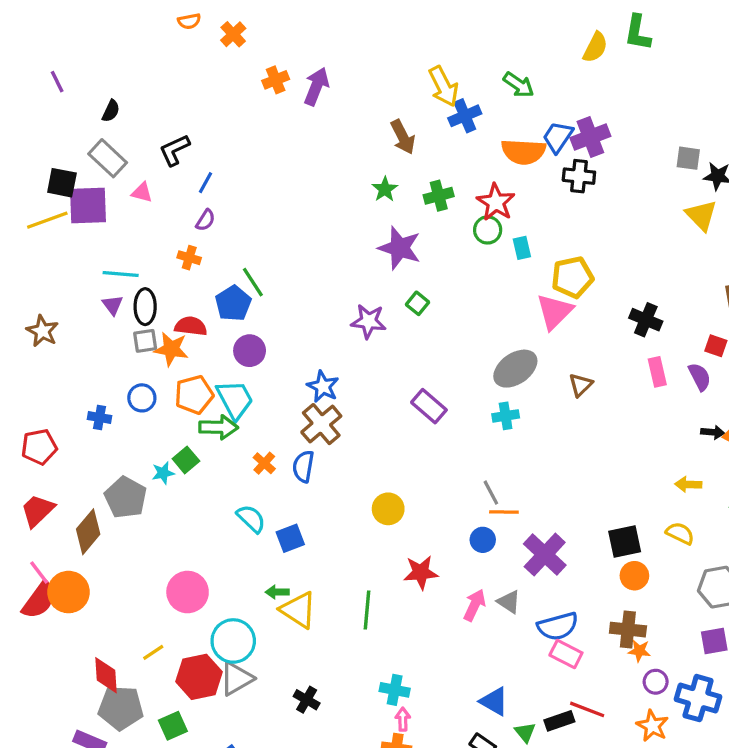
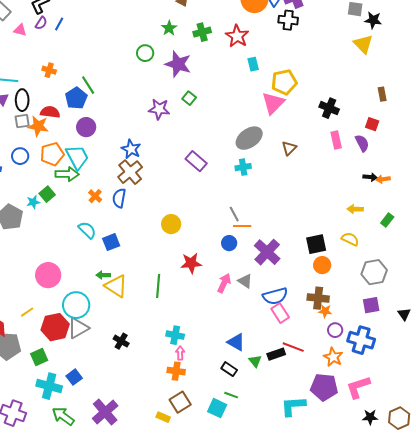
purple semicircle: (205, 220) -> (41, 23), moved
green circle: (488, 230) -> (145, 53), moved
pink rectangle: (566, 654) -> (280, 313), turned 30

